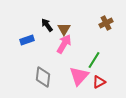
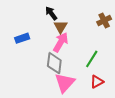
black arrow: (47, 25) -> (51, 13), moved
pink triangle: (79, 76) -> (65, 83), moved
gray diamond: (43, 77) -> (54, 63), moved

